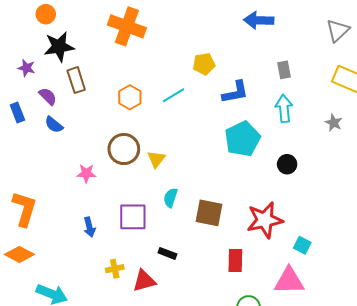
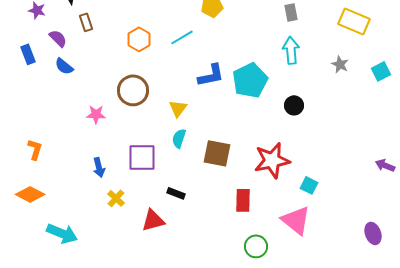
brown rectangle: (76, 80) -> (86, 22), size x0.7
blue L-shape: (235, 92) -> (211, 75), moved
yellow triangle: (156, 159) -> (178, 108), moved
orange L-shape: (24, 209) -> (35, 149), size x0.6
yellow cross: (115, 269) -> (116, 198), moved, turned -36
pink triangle: (289, 281) -> (296, 220), turned 40

